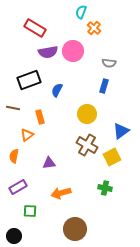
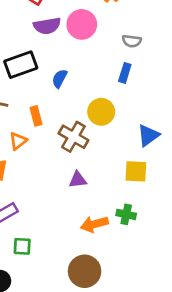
brown cross: (87, 145) -> (73, 137), moved
yellow square: (112, 157) -> (136, 171), turned 30
purple triangle: (49, 163) -> (78, 180), moved
orange arrow: (61, 193) -> (94, 224), moved

